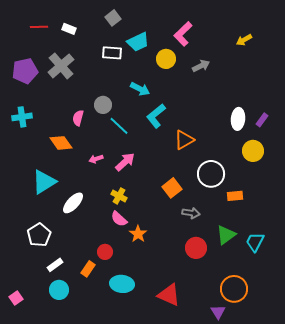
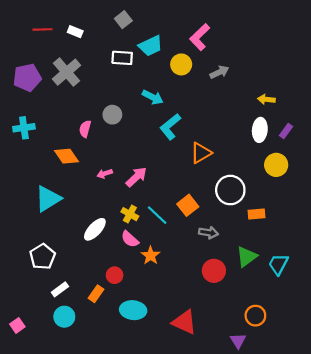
yellow arrow: (244, 40) -> (266, 99), moved, turned 35
cyan line: (119, 126) -> (157, 215), moved
white ellipse: (73, 203) -> (95, 229), moved
orange circle: (234, 289) -> (255, 316), size x0.7

